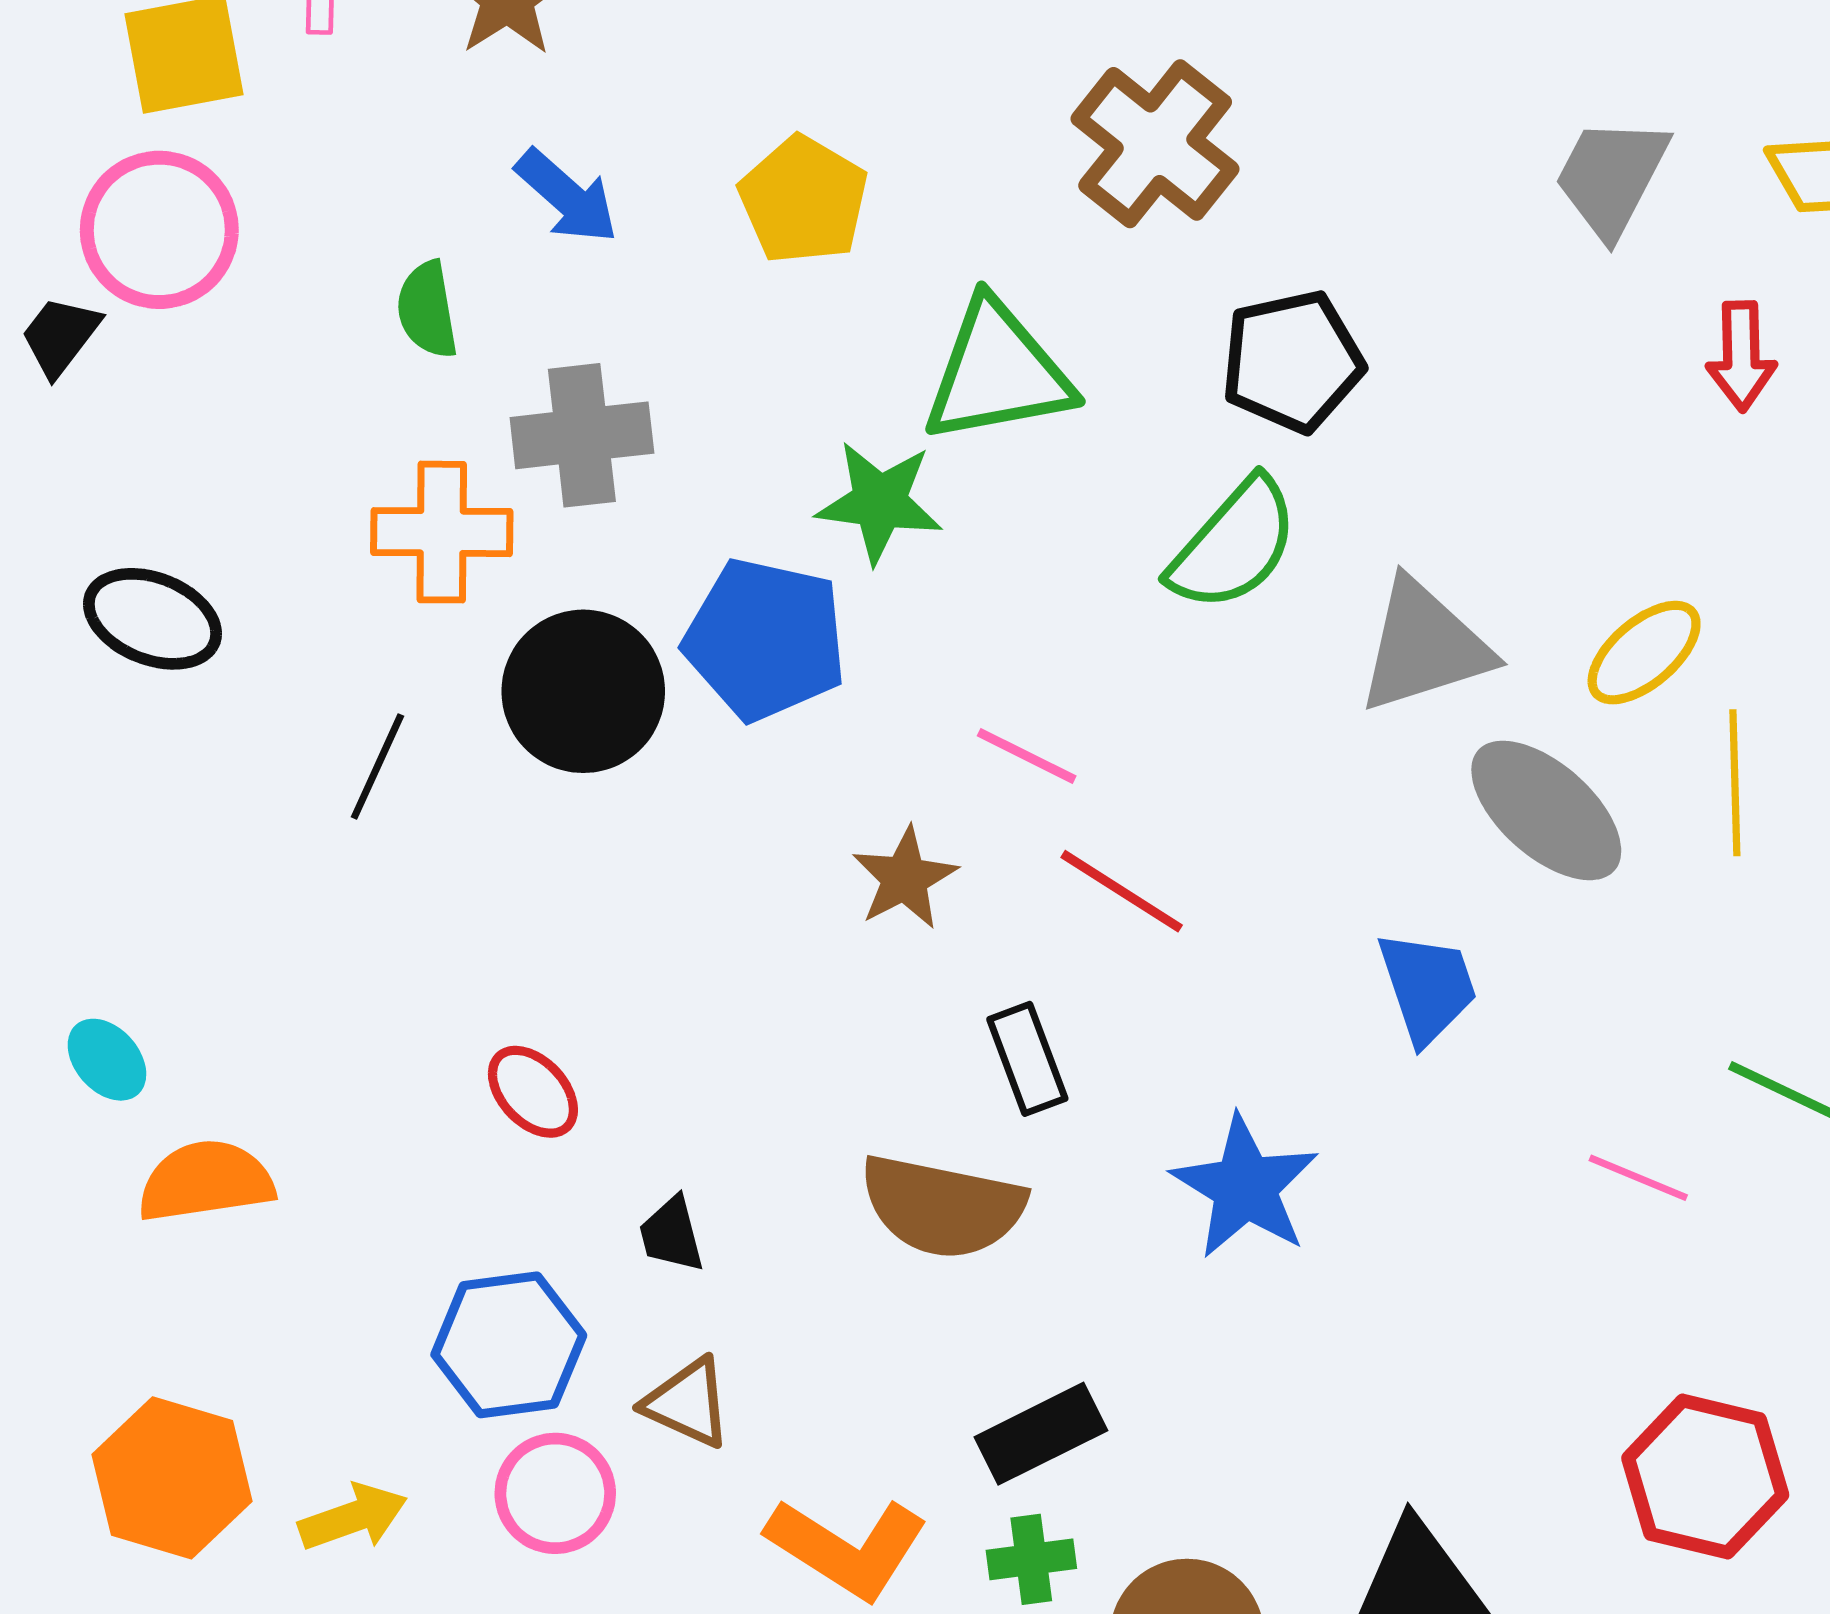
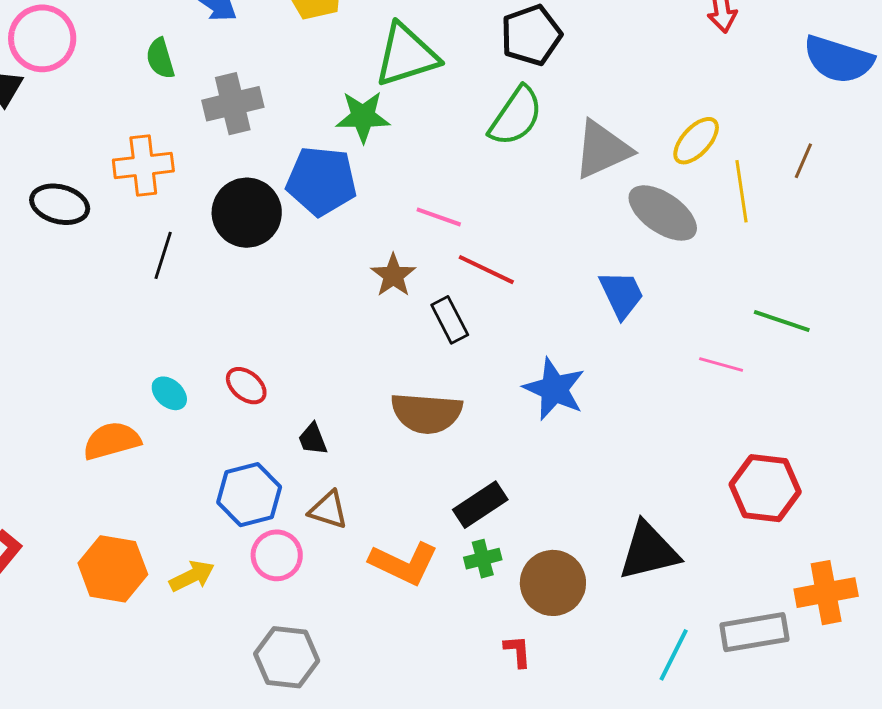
orange cross: (442, 532) -> (143, 166), moved
black rectangle: (1027, 1059) -> (450, 320), moved
cyan ellipse: (107, 1060) -> (169, 393), moved

